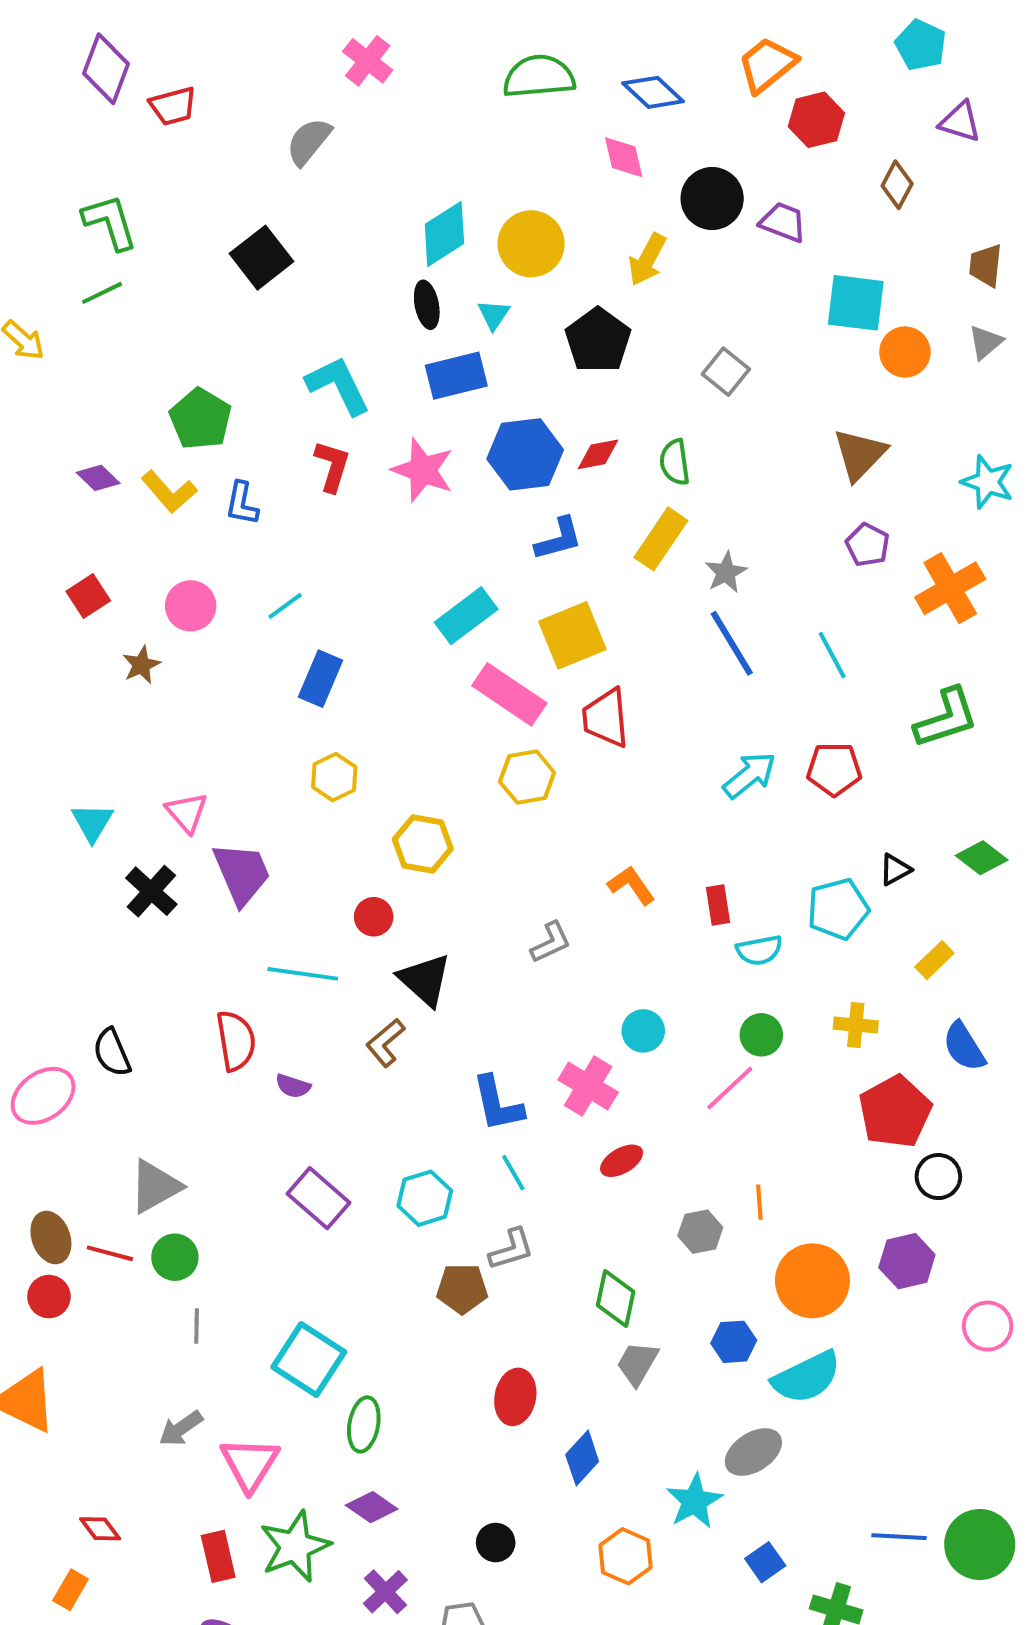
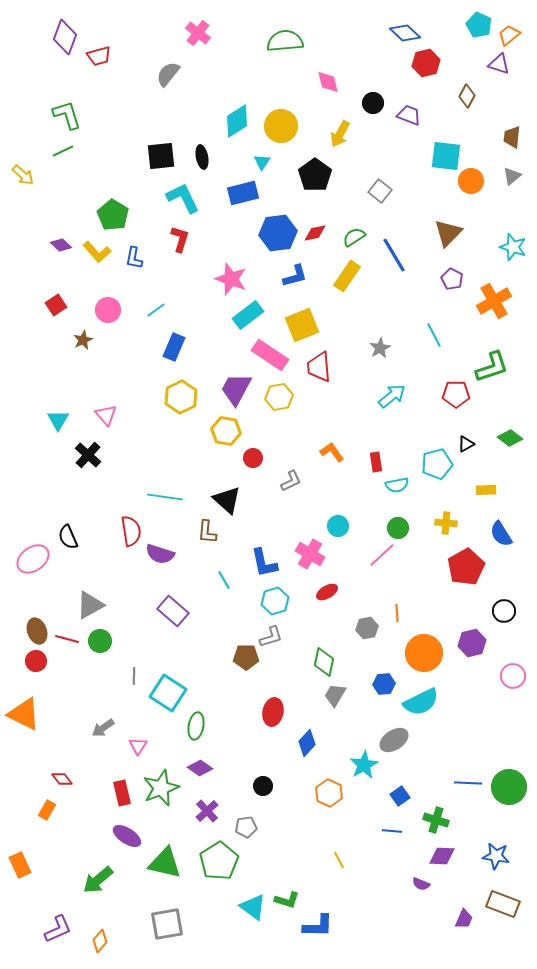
orange trapezoid: (767, 65) -> (509, 35), moved, size x0.7
blue diamond: (653, 92) -> (405, 33), moved
black circle: (712, 199) -> (373, 103), size x0.7
black square: (261, 258) -> (161, 156), moved, turned 32
black ellipse: (427, 305) -> (202, 157), moved
green semicircle: (675, 462) -> (354, 237), turned 65
pink star: (423, 470) -> (231, 279), moved
gray star: (726, 572) -> (380, 348), moved
blue line: (732, 643) -> (394, 255), moved
red pentagon: (834, 769) -> (456, 394), moved
yellow hexagon: (334, 777) -> (181, 397), size x1.4
purple trapezoid: (242, 873) -> (236, 389), moved, turned -129
red circle: (374, 917) -> (253, 458), moved
yellow rectangle: (934, 960) -> (486, 490), turned 42
brown L-shape: (385, 1043) -> (207, 532), turned -45
purple semicircle: (293, 1086) -> (160, 554), size x1.6
cyan line: (513, 1173) -> (224, 580), moved
black circle: (938, 1177) -> (504, 611), moved
cyan hexagon: (425, 1198) -> (275, 601), moved
gray line: (197, 1326) -> (134, 676), moved
pink triangle: (250, 1464) -> (138, 746), size x0.6

